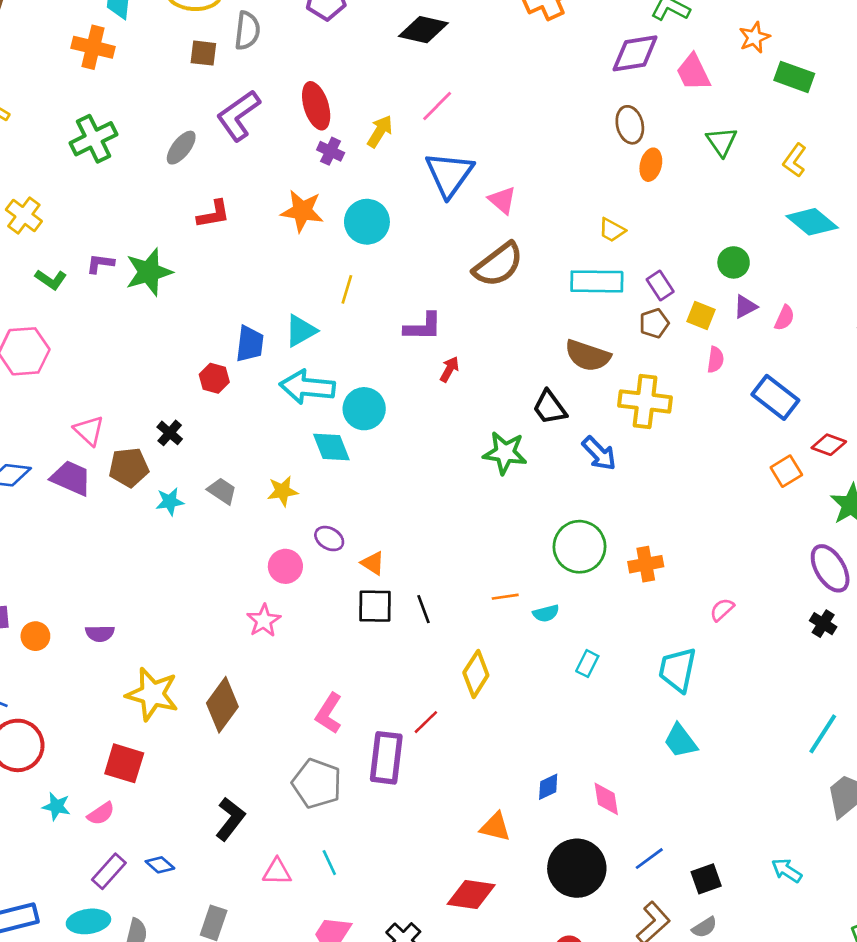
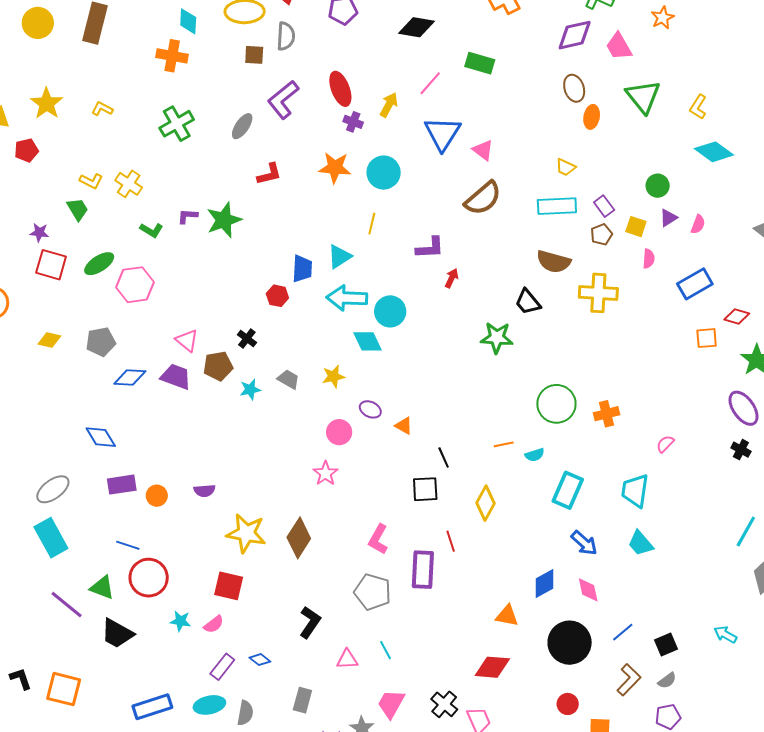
green rectangle: (794, 77) -> (480, 63), moved
green triangle: (722, 142) -> (643, 97), size x1.5
blue rectangle: (775, 397) -> (695, 284), turned -64
blue arrow: (599, 454) -> (584, 543), moved
orange square: (786, 471) -> (707, 338), turned 30
black square: (375, 606) -> (425, 489), moved
cyan rectangle: (587, 664) -> (568, 490), size x1.8
red line: (426, 722) -> (451, 541), turned -60
blue diamond: (548, 787) -> (544, 583), size x1.4

